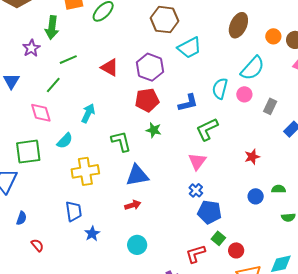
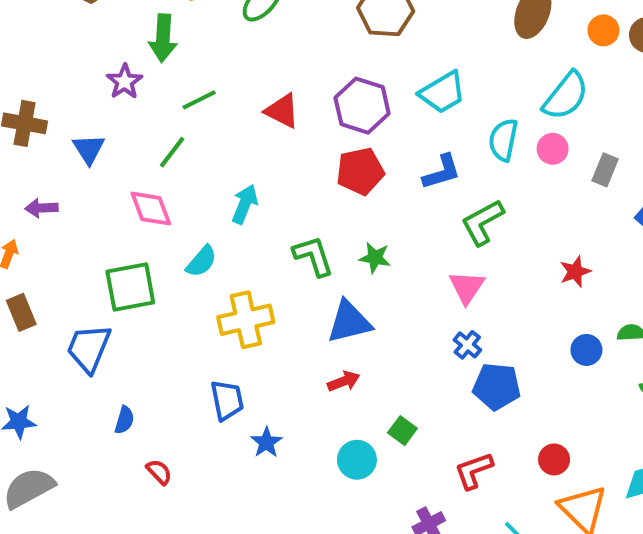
cyan trapezoid: (189, 48) -> (442, 92), moved
green star: (154, 130) -> (375, 258), moved
green square: (218, 238) -> (402, 431), moved

